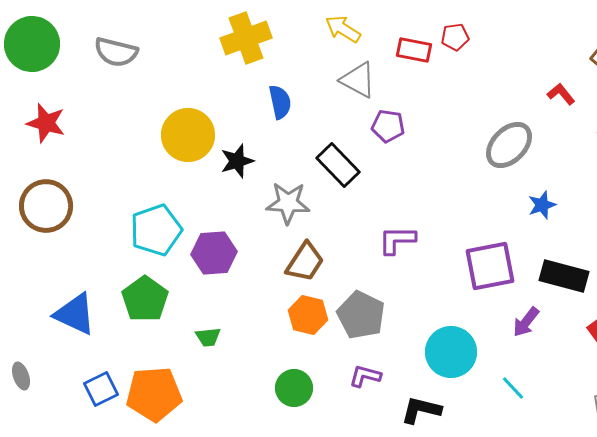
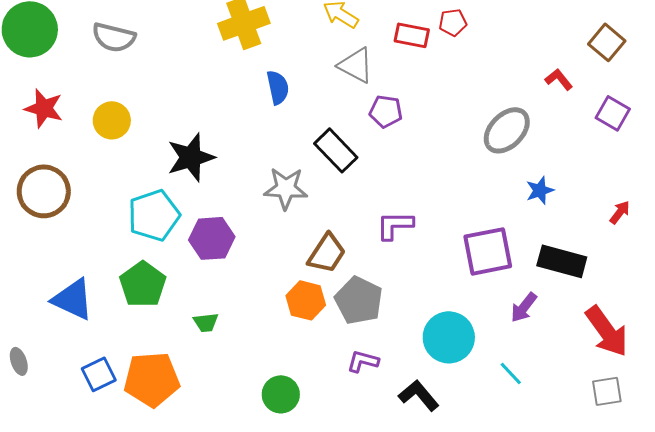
yellow circle: (188, 135) -> (112, 120), moved, size x0.7
black star: (237, 161) -> (191, 157), moved, size x1.4
brown trapezoid: (305, 262) -> (327, 253), moved
green circle: (294, 388) -> (281, 394), moved
black L-shape: (421, 410) -> (419, 395), turned 36

